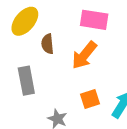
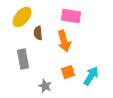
orange arrow: (84, 55) -> (64, 41), turned -55

